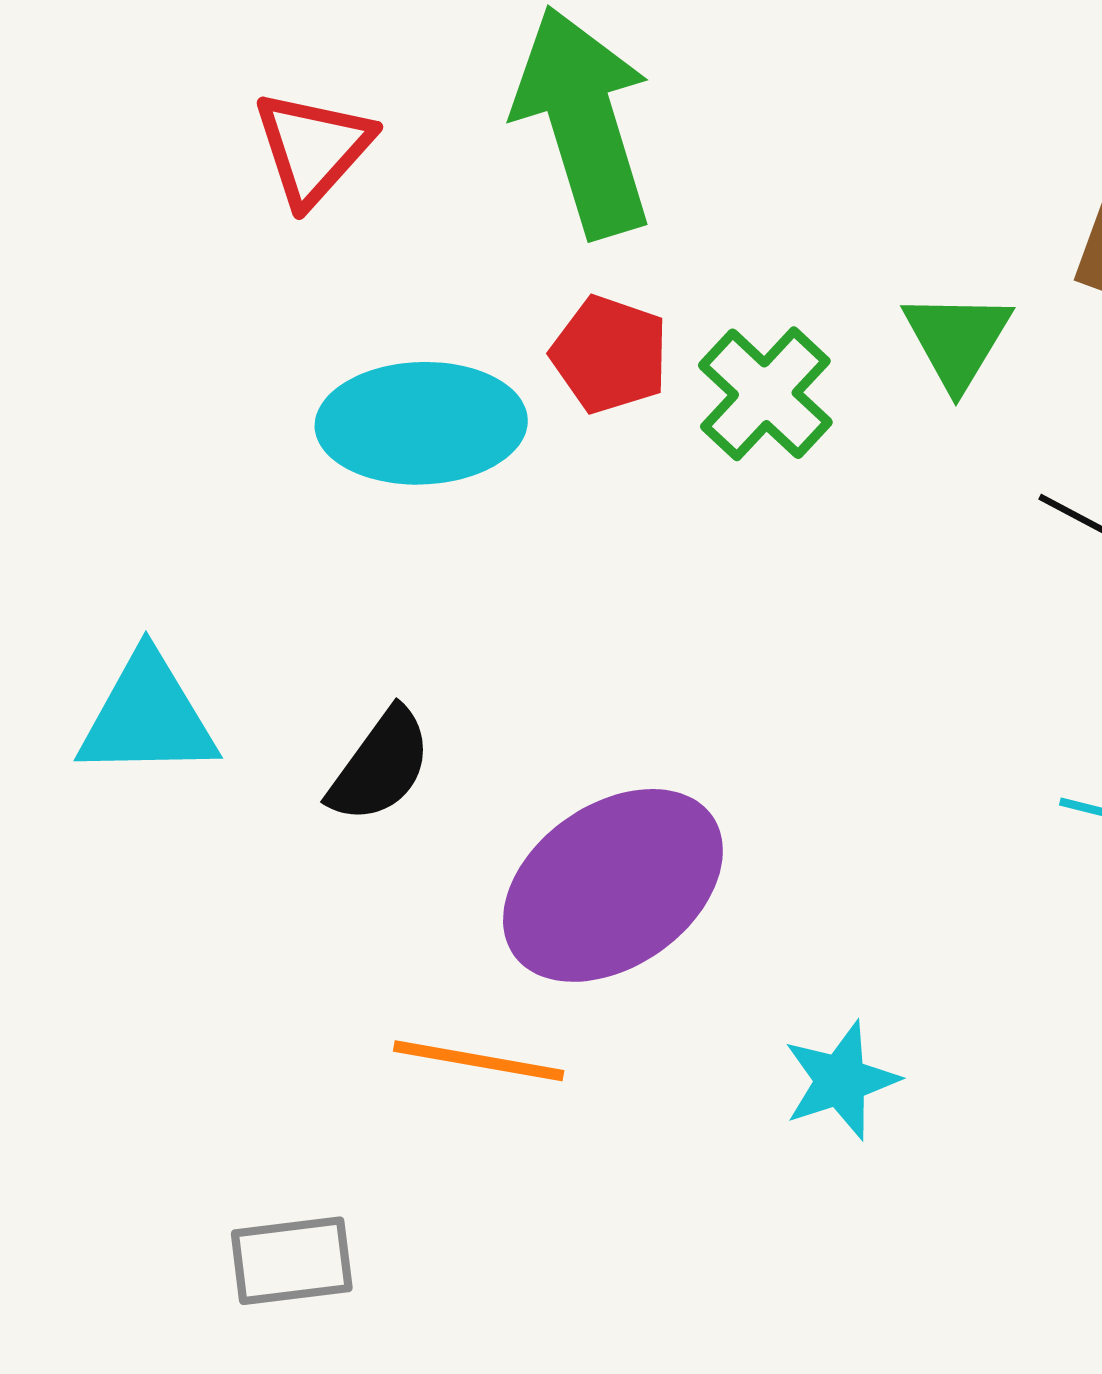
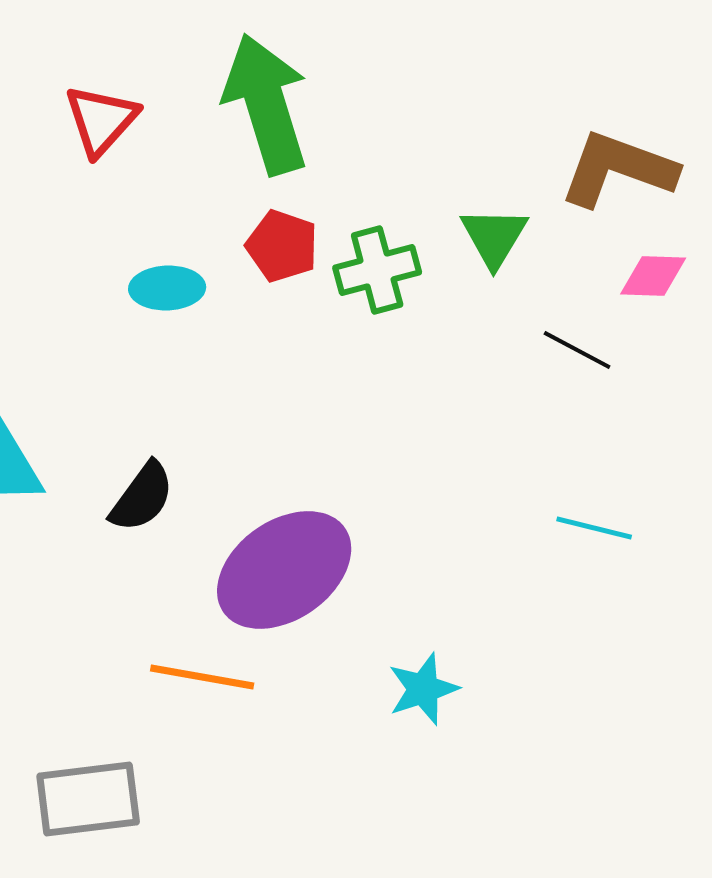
green cross: (765, 394) -> (377, 270), turned 32
cyan ellipse: (421, 423) -> (167, 288), size x0.6
gray rectangle: (292, 1261) -> (88, 799), size x1.4

